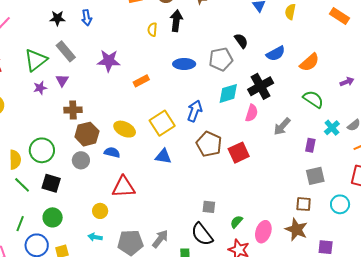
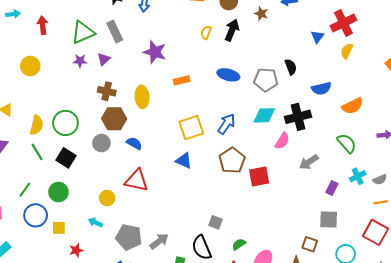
yellow ellipse: (125, 129) -> (142, 97), moved, turned 45

